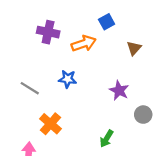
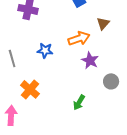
orange arrow: (84, 44) -> (79, 38), moved
gray line: (30, 88) -> (12, 58), turned 42

